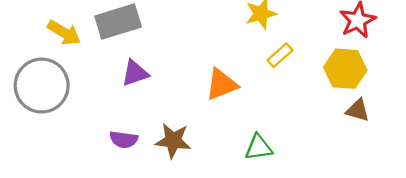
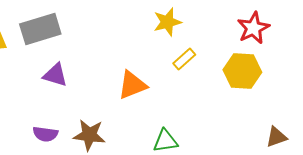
purple triangle: (135, 73) -> (55, 75), turned 36
brown triangle: (358, 110) -> (276, 137), moved, turned -35

